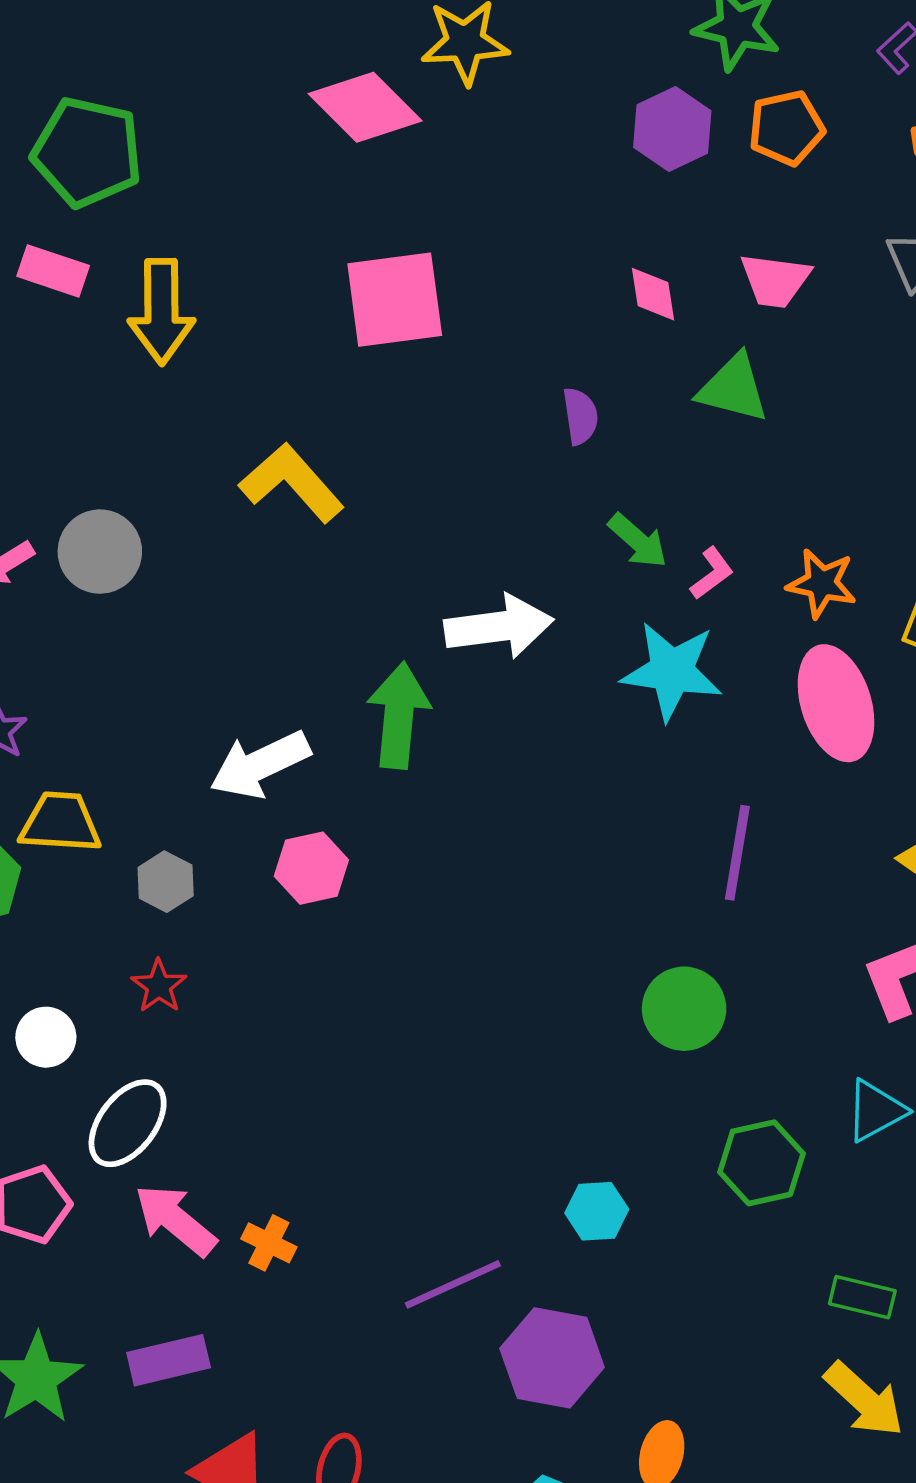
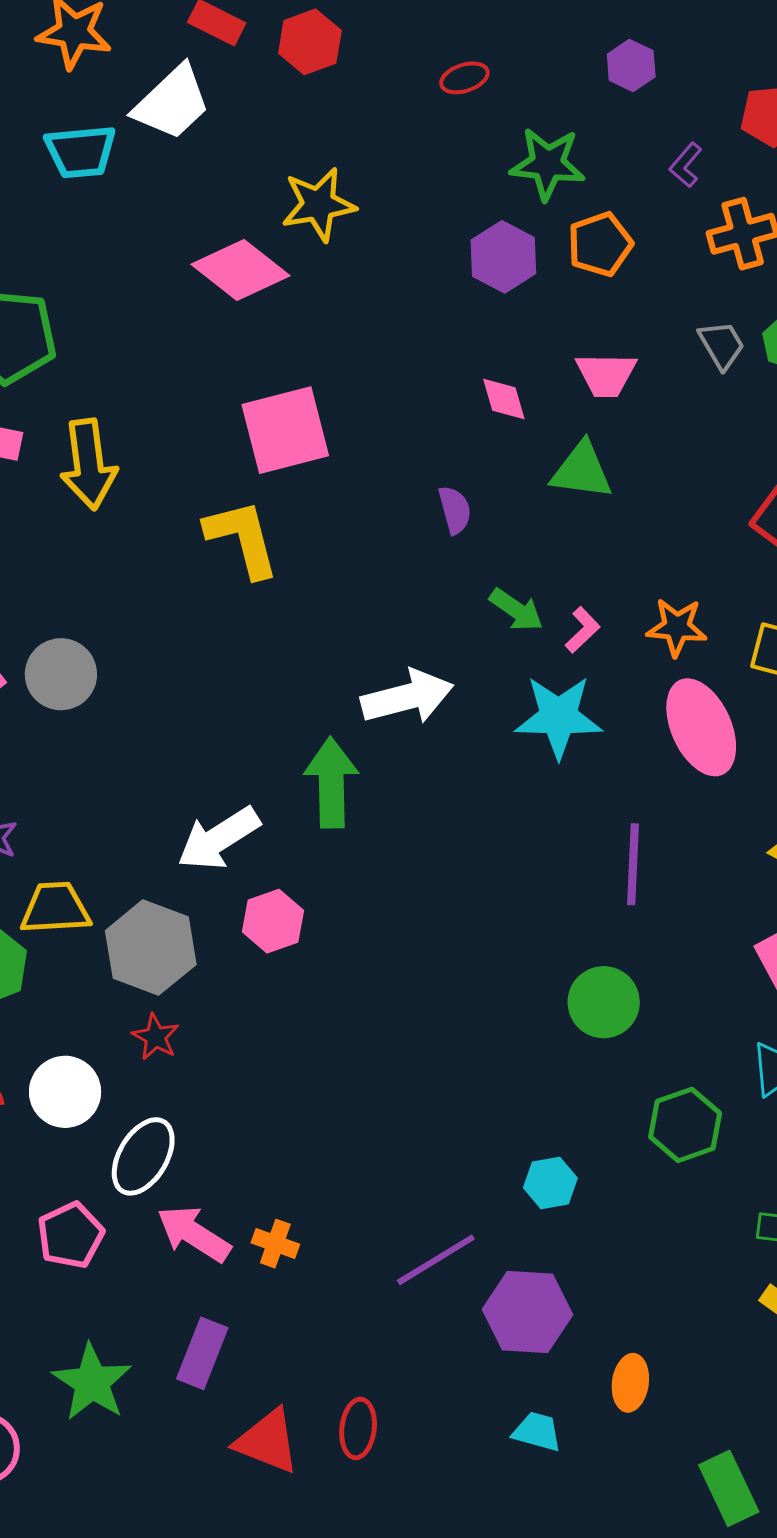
yellow L-shape: (292, 483) -> (242, 538), moved, turned 34
gray hexagon: (166, 882) -> (151, 948), size x1.8
white circle: (46, 1037) -> (65, 1092), size x1.4
purple rectangle: (169, 1360) -> (202, 1353), turned -48

